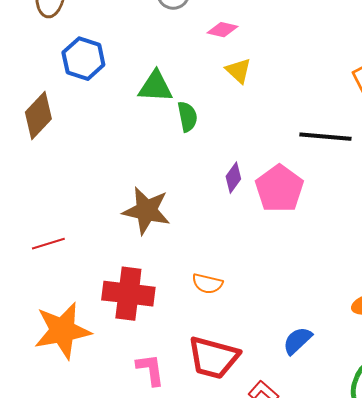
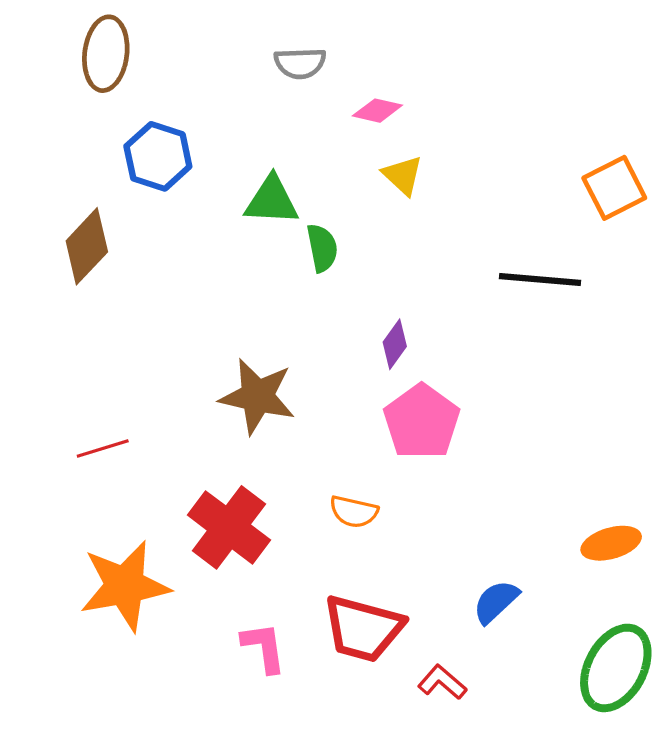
pink pentagon: (279, 189) -> (422, 422), moved
red cross: (128, 294) -> (229, 527), turned 30

